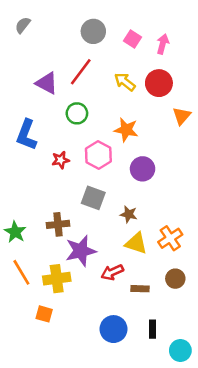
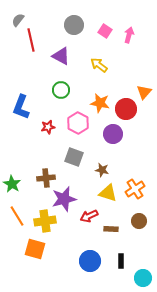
red line: (81, 72) -> (31, 40), moved, turned -50
purple triangle: (47, 83) -> (61, 56), moved
red circle: (159, 83) -> (126, 109), moved
orange square: (44, 314) -> (35, 249), size x1.5

